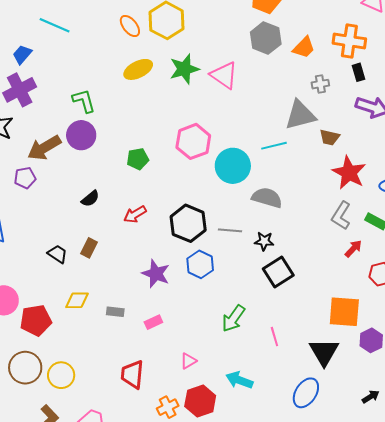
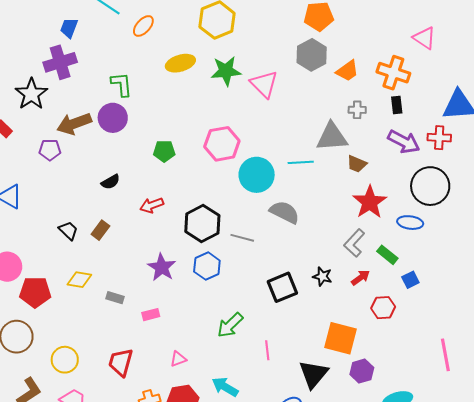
orange ellipse: (130, 26) -> (143, 26), moved, turned 70
blue trapezoid: (22, 54) -> (69, 28), turned -30
black star: (264, 241) -> (322, 277), moved
yellow circle: (61, 375) -> (65, 360), moved

